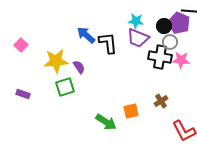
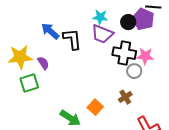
gray circle: (170, 42) -> (134, 71), moved
orange square: (131, 111) -> (95, 107), turned -35

